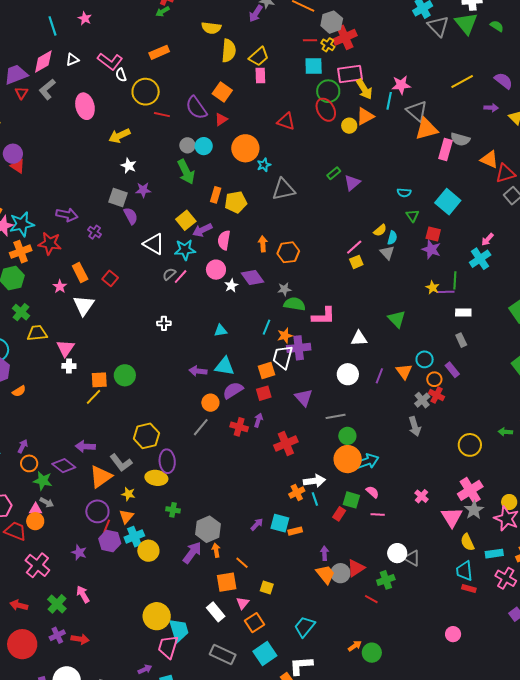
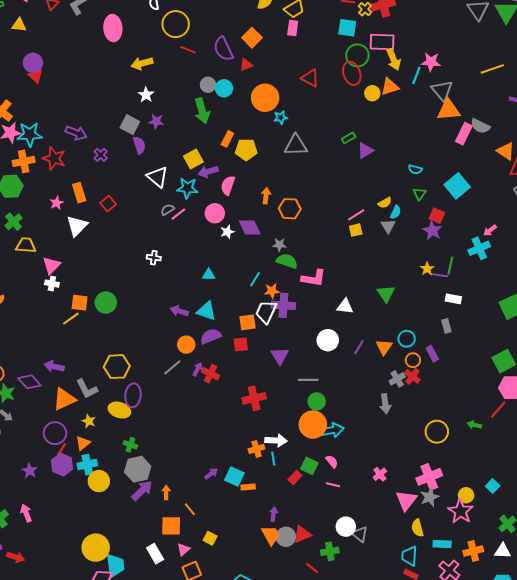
purple arrow: (258, 420) -> (198, 369), moved
gray hexagon: (208, 529) -> (138, 469), moved

